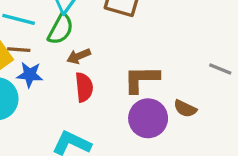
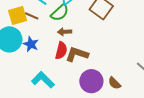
blue star: (30, 75) -> (31, 44), moved
brown L-shape: (141, 79) -> (77, 54), moved

